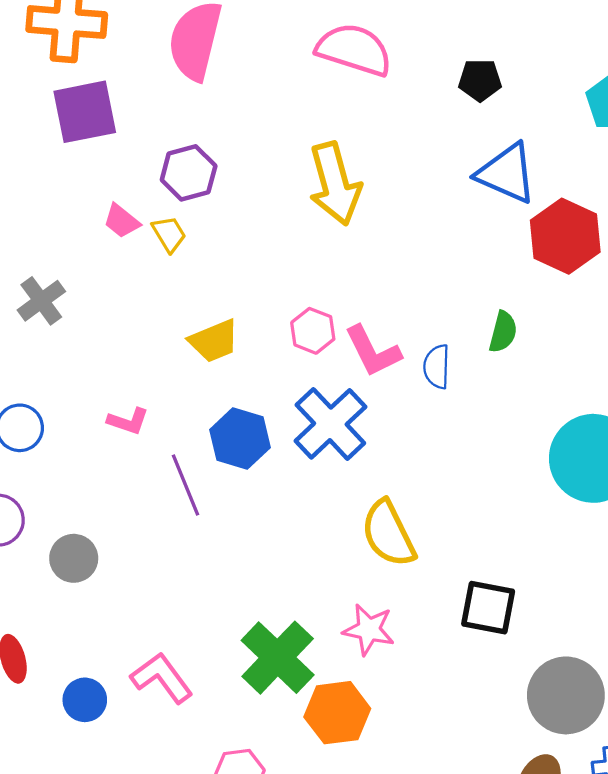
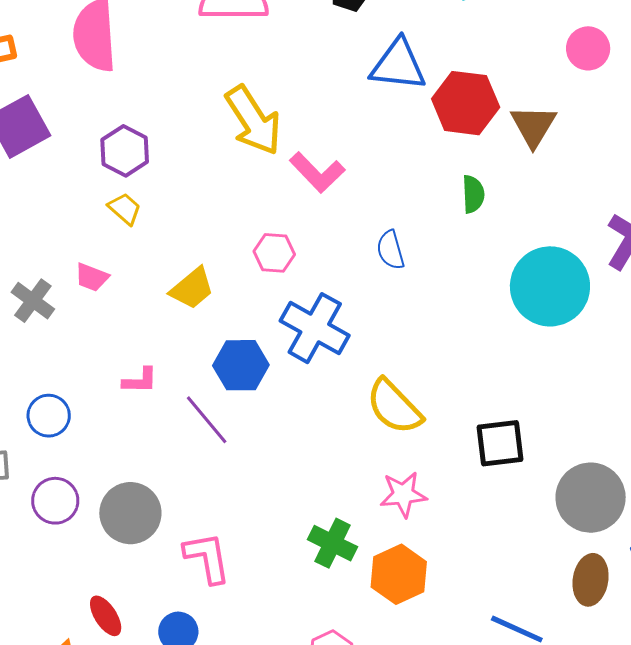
pink trapezoid: (122, 221) -> (92, 277), moved
green semicircle: (503, 332) -> (473, 194), moved
pink L-shape: (373, 351) -> (317, 172), moved
gray circle: (74, 558) -> (130, 513), size x1.4
green cross: (278, 658) -> (333, 543), size x0.7
pink L-shape: (162, 678) -> (207, 558), moved, turned 44

